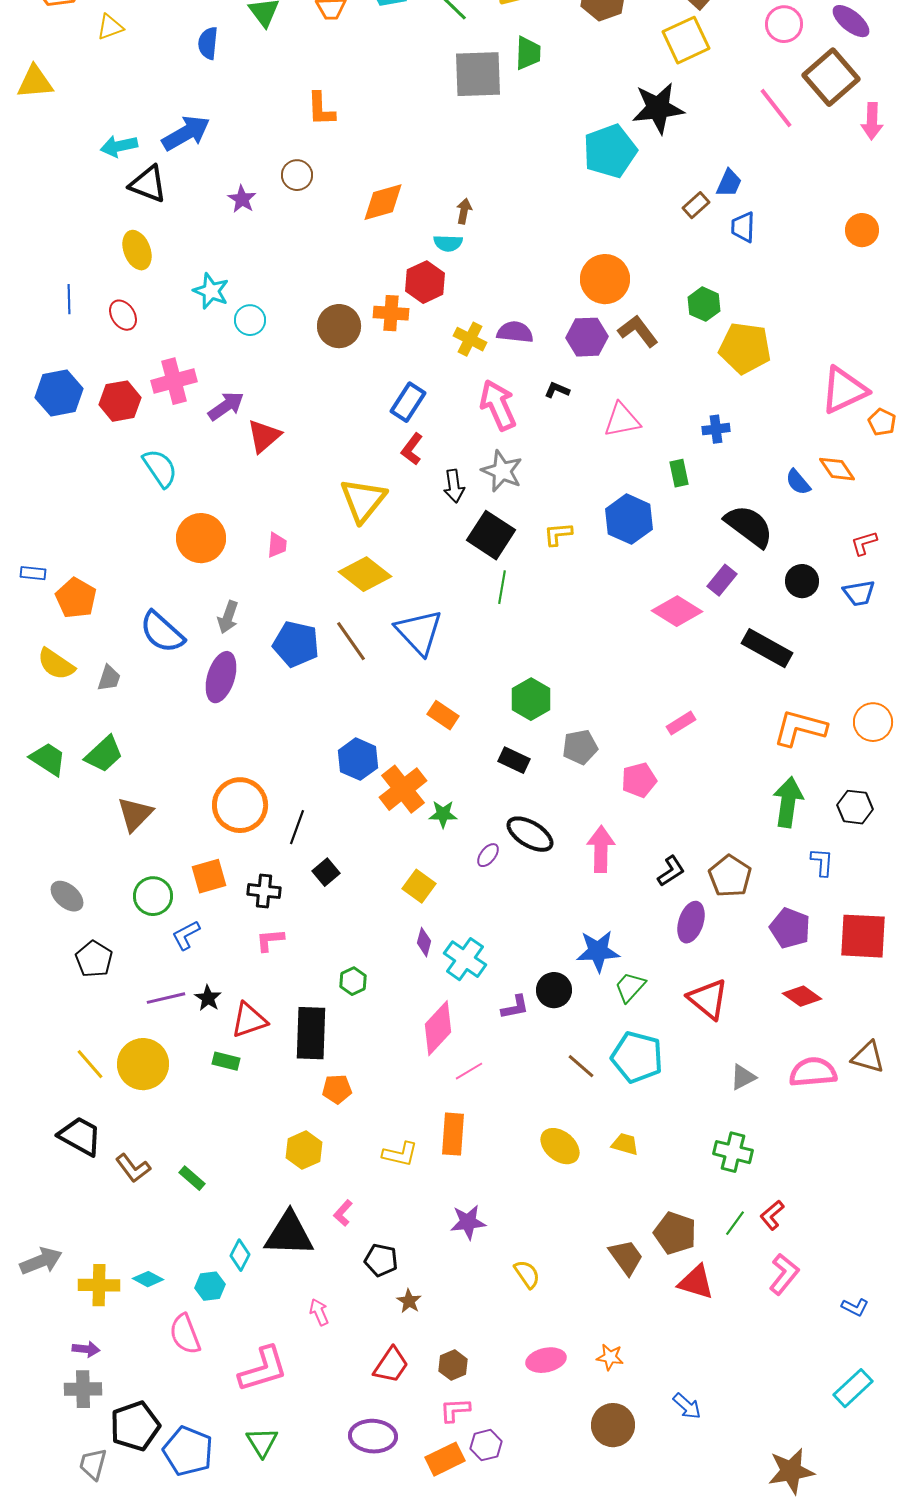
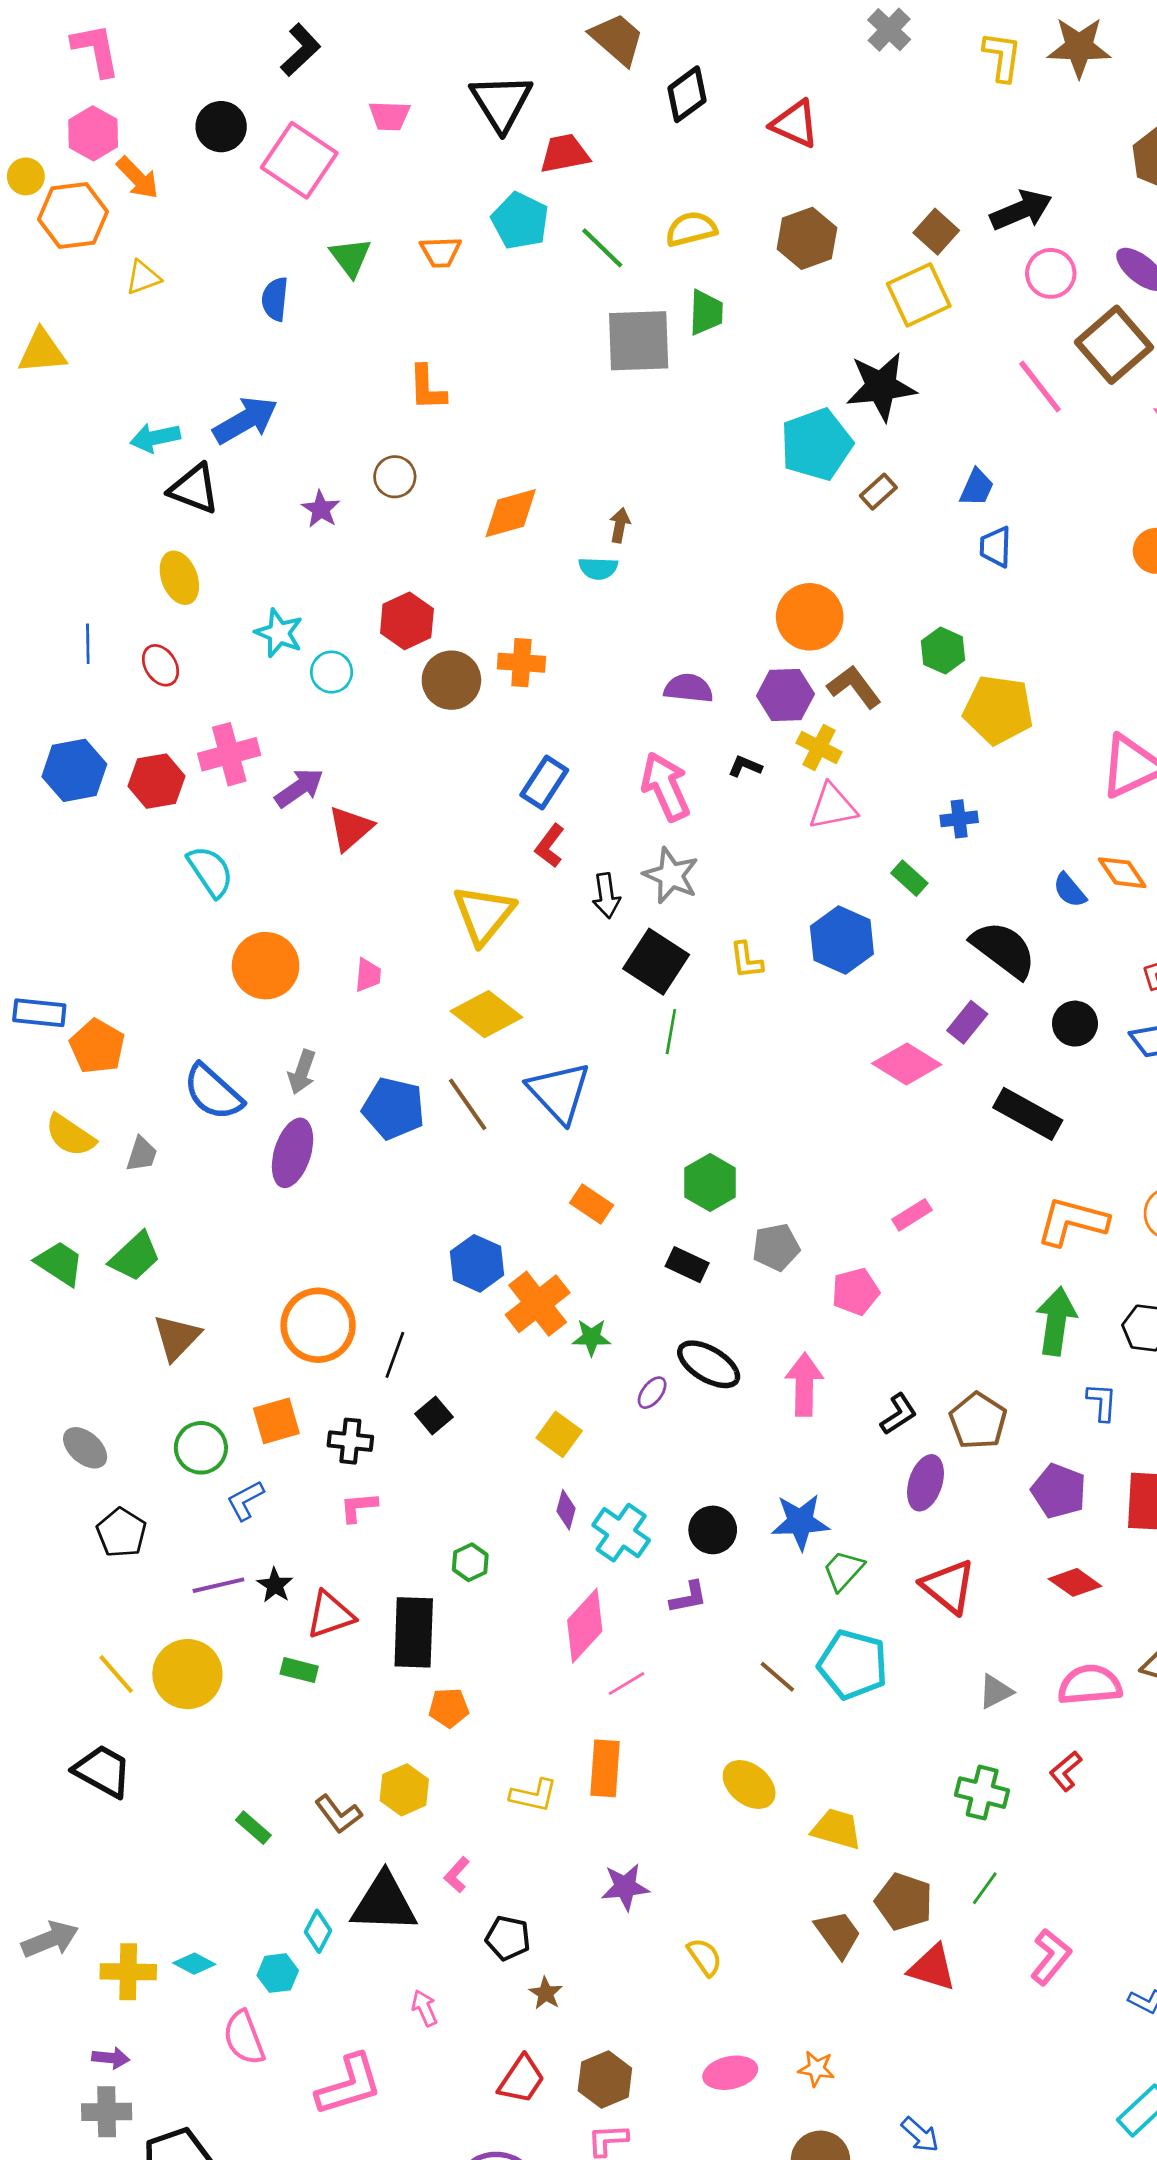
brown rectangle: (696, 205) -> (878, 492), moved
red hexagon: (425, 282) -> (407, 621), moved
yellow cross: (470, 339) -> (819, 747), moved
green rectangle: (679, 473) -> (909, 878), turned -36
yellow L-shape: (558, 534) -> (746, 960), turned -92
blue rectangle: (33, 573) -> (39, 1013), size x1.5
black circle: (554, 990) -> (713, 1530), moved
yellow trapezoid: (625, 1144) -> (837, 1829), moved, size x1.4
brown L-shape: (133, 1168) -> (338, 1814), moved
red L-shape: (772, 1215) -> (1066, 1771), moved
brown hexagon: (453, 1365) -> (605, 2079), size x1.4

